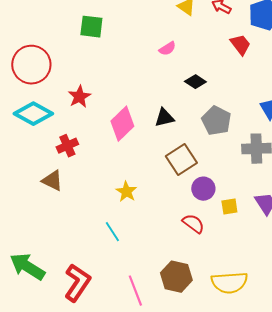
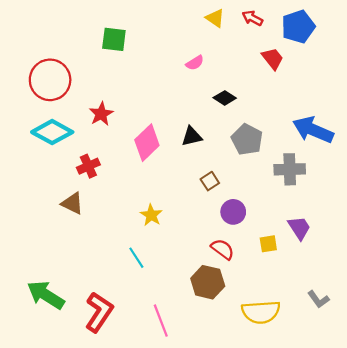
brown square: (181, 160) -> (210, 181), size x0.6
yellow square: (229, 207) -> (268, 244), moved
brown hexagon: (176, 277) -> (208, 282), moved

